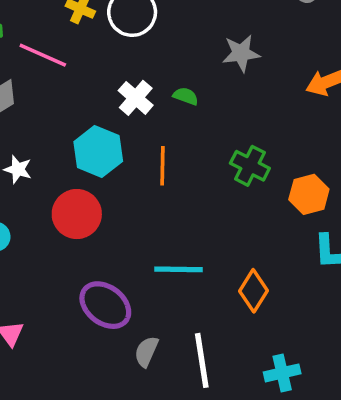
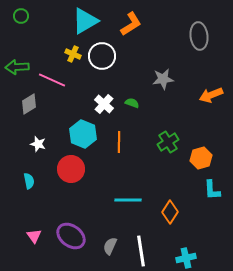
green cross: (250, 166) -> (168, 142), turned 30
purple ellipse: (105, 305) -> (71, 236), moved

